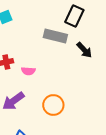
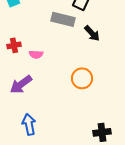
orange circle: (53, 105) -> (82, 78), moved

